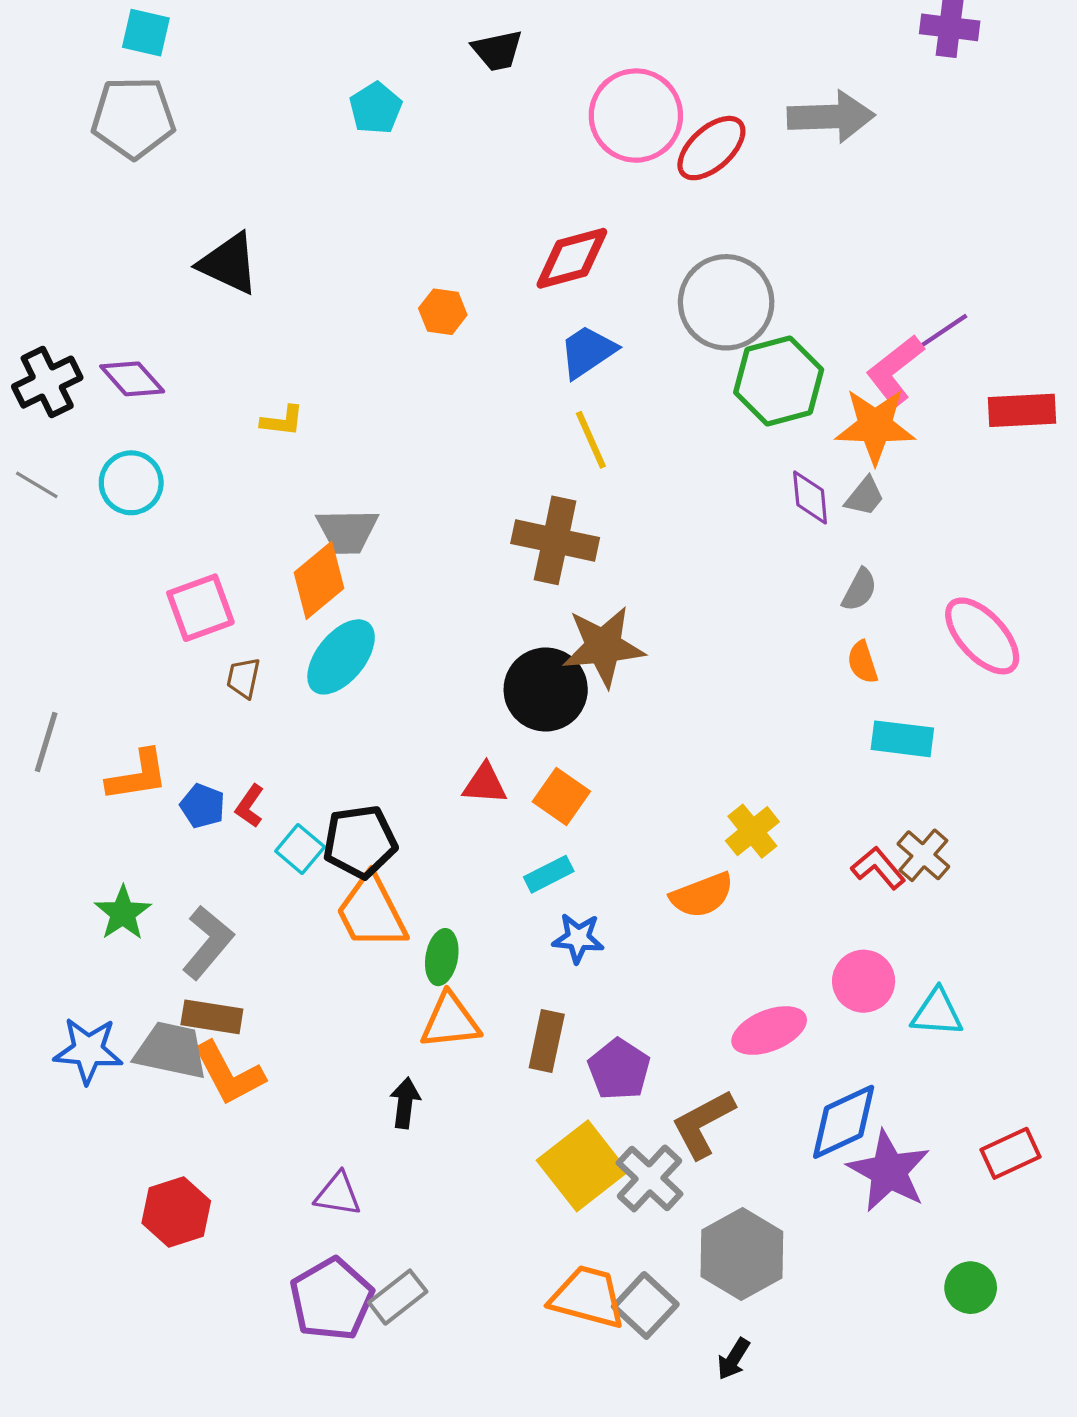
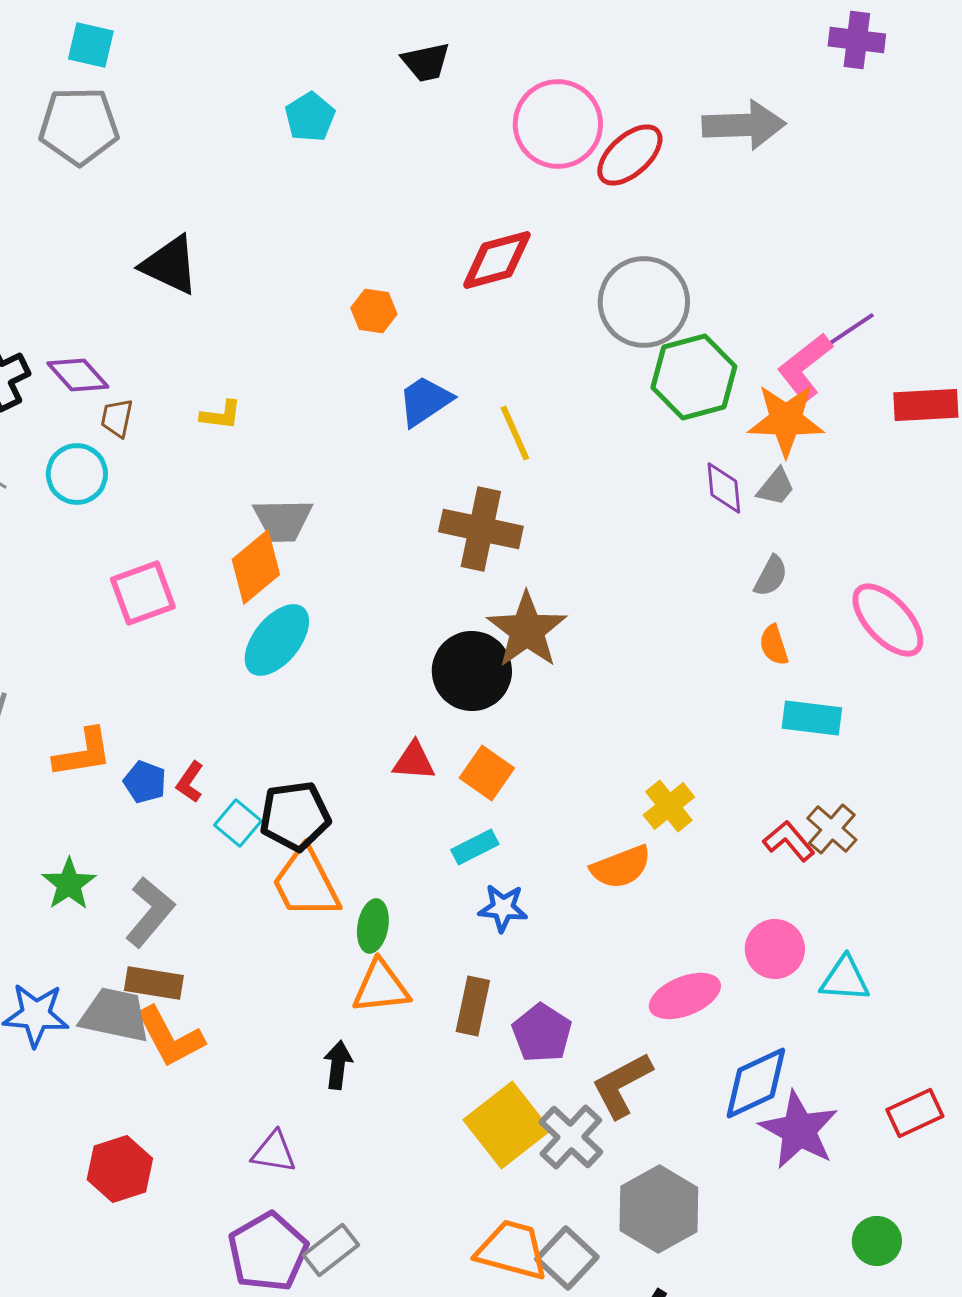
blue trapezoid: (588, 352) -> (425, 401), moved
brown star: (603, 646) -> (527, 630), turned -30
brown trapezoid: (243, 678) -> (117, 418), moved

